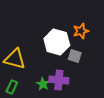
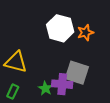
white hexagon: (57, 42) -> (60, 28), moved
gray square: (75, 56) -> (77, 73), moved, size x1.6

